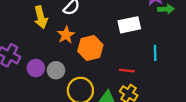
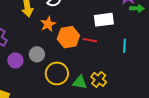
purple circle: (36, 68) -> (15, 60), moved
red line: (127, 71) -> (90, 40), moved

